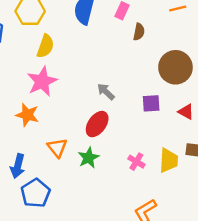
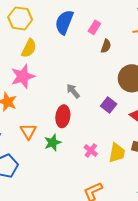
purple square: (151, 103) -> (109, 105), turned 35
red ellipse: (97, 124) -> (63, 116), turned -35

